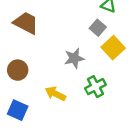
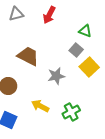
brown trapezoid: (26, 23) -> (28, 56), moved
green cross: (95, 87) -> (71, 112), moved

